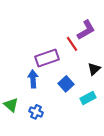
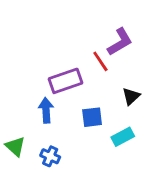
blue square: (66, 84) -> (92, 117), turned 35

